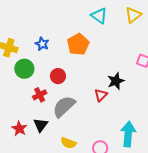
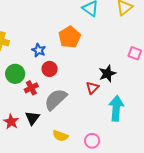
blue star: (42, 44) -> (39, 50), moved
green circle: (24, 69) -> (15, 74), moved
cyan arrow: (128, 134) -> (116, 108), moved

